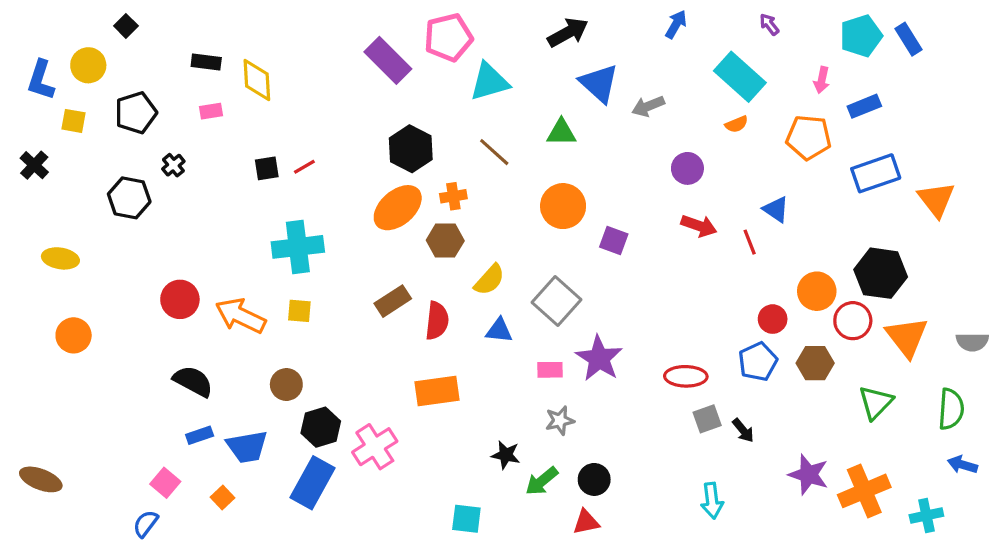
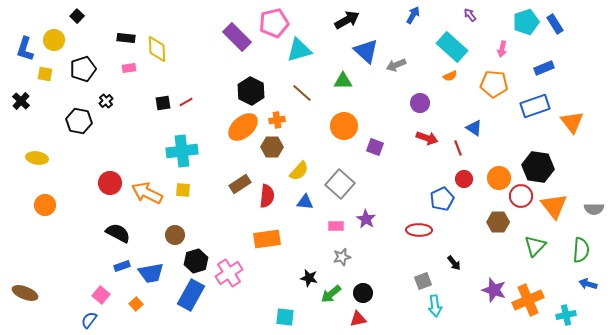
blue rectangle: (864, 106) -> (544, 68), moved
red circle: (773, 319) -> (464, 179), moved
purple star: (599, 358) -> (366, 219), size x0.7
blue pentagon: (758, 362) -> (442, 199), moved
gray square: (707, 419) -> (423, 281), moved

